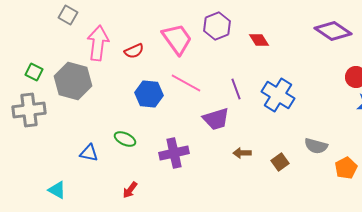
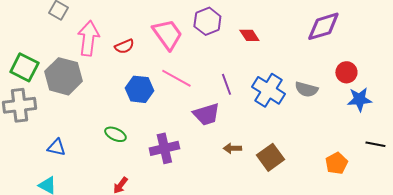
purple diamond: (333, 31) -> (323, 26), turned -51
green square: (34, 72) -> (24, 67), size x1.6
gray semicircle: (316, 146) -> (306, 89), moved
blue triangle: (89, 153) -> (56, 147), moved
brown square: (280, 162) -> (270, 157), size x1.5

